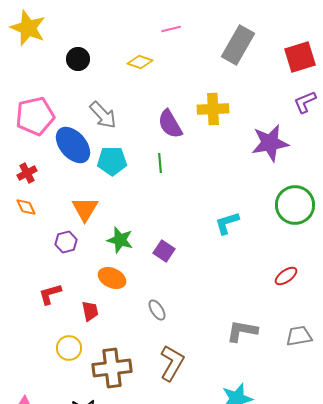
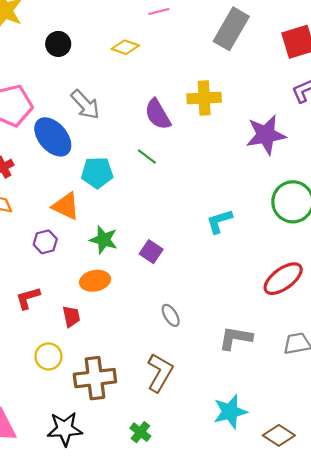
cyan pentagon: (112, 161) -> (97, 173), moved
green line: (160, 163) -> (147, 156), turned -48
orange triangle: (85, 209) -> (66, 206), turned -36
red ellipse: (286, 276) -> (283, 279), size x1.6
orange ellipse: (112, 278) -> (95, 281), turned -36
gray ellipse: (157, 310) -> (171, 315), moved

